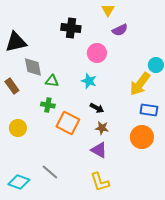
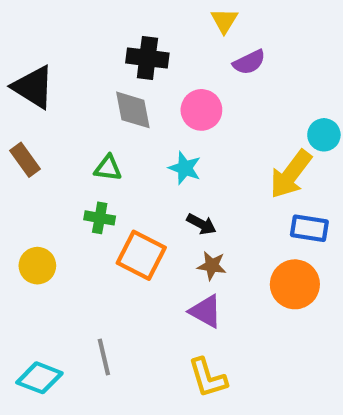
black triangle: (16, 42) -> (33, 87), turned 45
gray diamond: (33, 67) -> (133, 110), moved
brown rectangle: (12, 86) -> (25, 160), moved
gray line: (50, 172) -> (104, 357), turned 36

